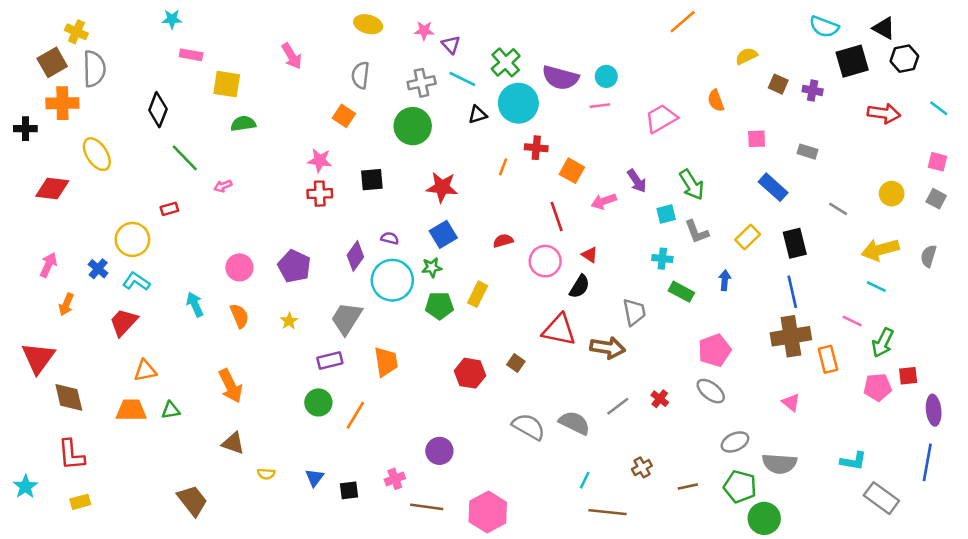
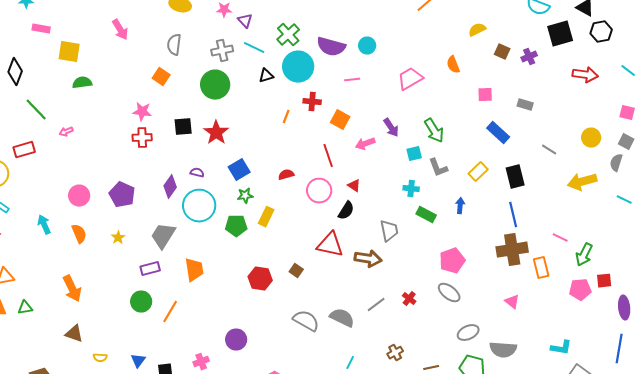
purple cross: (813, 90) -> (529, 57), turned -35
pink line: (600, 106) -> (352, 80), moved
red star: (442, 187) -> (216, 133), moved, turned 30
red rectangle: (169, 209) -> (24, 150), size x1.5
gray semicircle: (929, 256) -> (616, 163), moved
green star: (432, 267) -> (245, 196), moved
cyan line: (876, 287) -> (624, 200), moved

